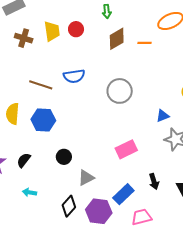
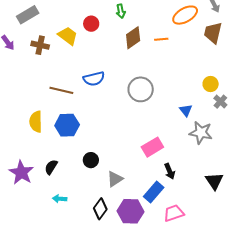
red circle: (76, 29) -> (91, 24), moved
yellow trapezoid: (52, 31) -> (68, 36), turned -40
blue triangle: (163, 116) -> (186, 110), turned -40
black arrow: (154, 181) -> (170, 171), moved

